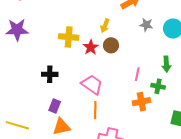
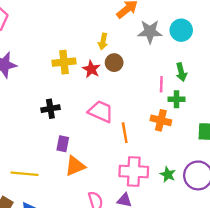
gray star: (146, 25) -> (150, 32), size x1.5
pink line: (137, 74) -> (161, 84), moved
orange cross: (141, 102) -> (161, 120), turned 36
orange line: (95, 110) -> (125, 133), moved

